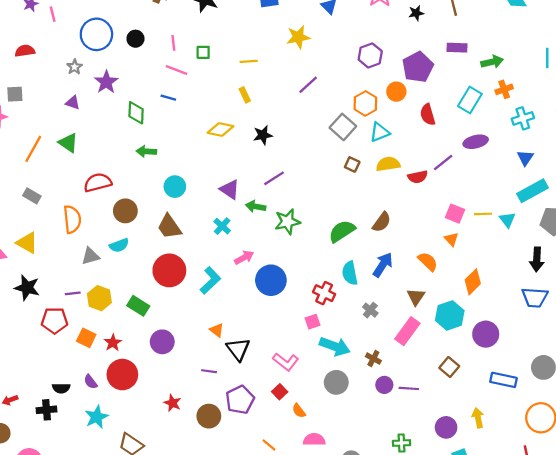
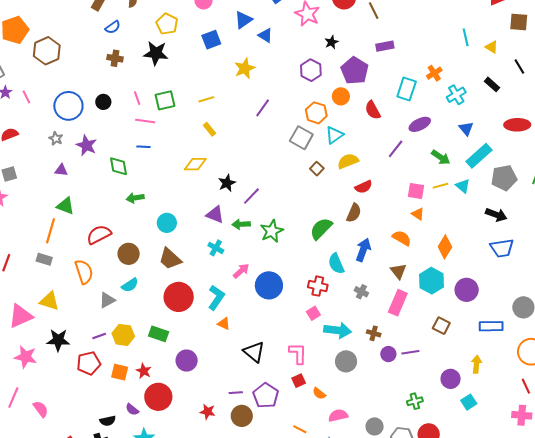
black star: (416, 13) -> (331, 42), moved
green square: (203, 52) -> (165, 100), size x1.5
green arrow: (492, 62) -> (441, 157), moved, turned 60
black star: (263, 135) -> (227, 183), moved
orange line: (33, 149) -> (50, 231), moved
brown square: (352, 164) -> (317, 169), turned 32
red semicircle: (418, 177) -> (364, 187), moved
black arrow: (537, 259) -> (496, 215), turned -60
orange triangle: (217, 330) -> (224, 324), moved
pink L-shape: (286, 362) -> (298, 353), turned -115
purple line: (209, 371) -> (236, 393), moved
red square: (280, 392) -> (299, 381), turned 32
yellow arrow: (478, 418) -> (476, 364), turned 30

